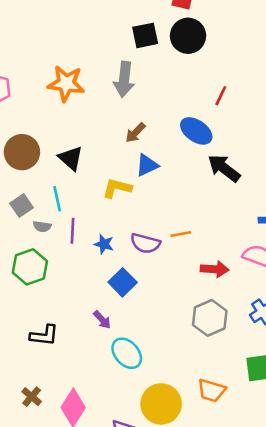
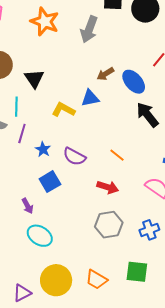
brown arrow: (135, 133) -> (105, 74), moved
orange line: (181, 234) -> (117, 155), moved, turned 35
red arrow: (215, 269) -> (108, 187), moved
cyan ellipse: (127, 353) -> (40, 236), turned -30

